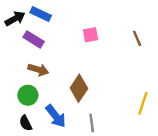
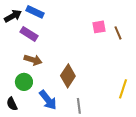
pink square: (91, 35) -> (99, 27), moved
black semicircle: (26, 123) -> (12, 104), moved

